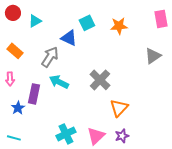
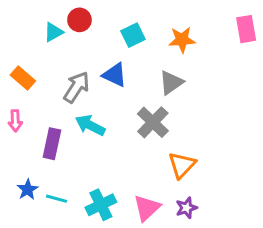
red circle: (13, 13) -> (79, 20), moved
blue triangle: (69, 38) -> (115, 75), moved
gray triangle: (153, 56) -> (171, 83), moved
blue star: (18, 108) -> (28, 190), moved
cyan line: (14, 138) -> (57, 199), moved

